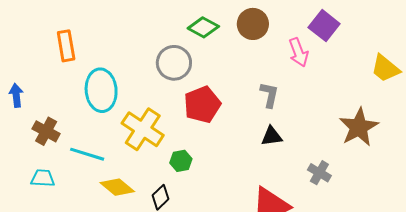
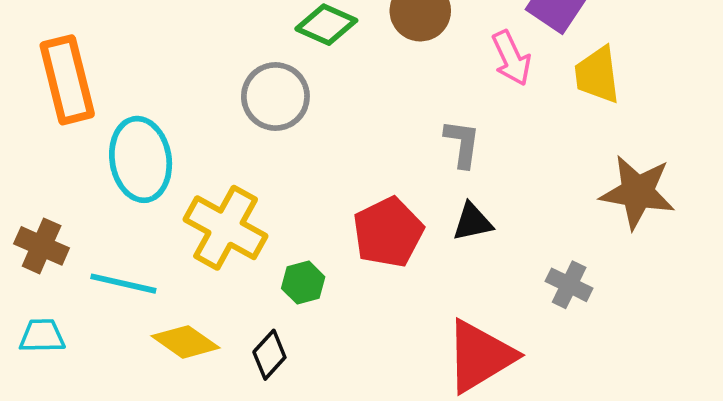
orange rectangle: (66, 46) -> (67, 80), size x1.4
yellow trapezoid: (385, 68) -> (597, 75), moved, turned 48
red pentagon: (202, 105) -> (388, 232), moved
brown star: (359, 127) -> (637, 192), turned -30

